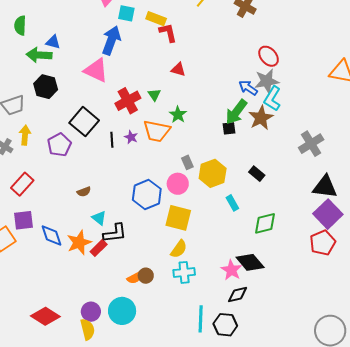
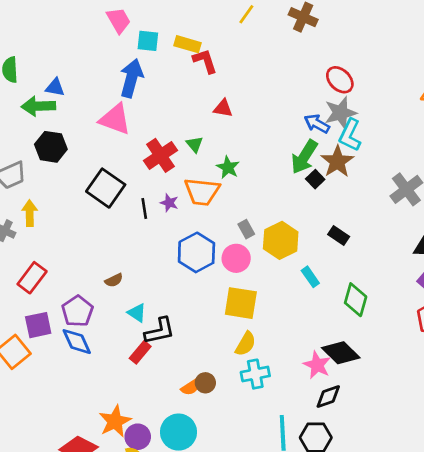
black square: (229, 128) -> (315, 179), moved, turned -32
purple pentagon: (59, 145) -> (77, 311), moved
blue hexagon: (147, 194) -> (196, 252), moved
green diamond: (265, 223) -> (356, 300), turned -55
orange star: (79, 243) -> (115, 421), moved

